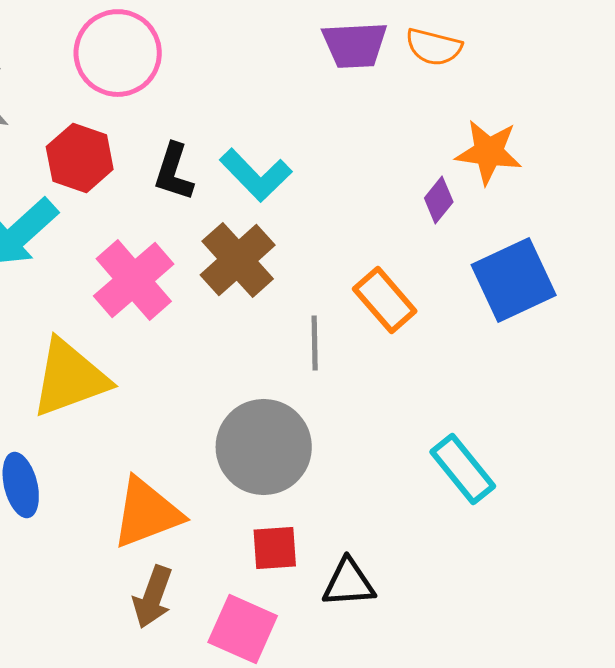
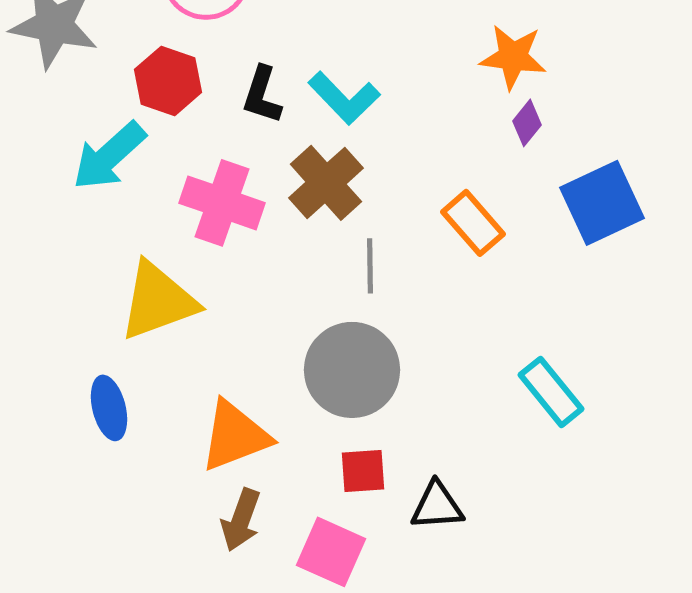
orange star: (489, 152) -> (513, 57), moved
pink cross: (134, 280) -> (222, 203), turned -30
gray line: (315, 343) -> (370, 266), moved

